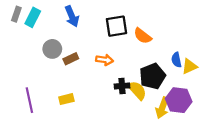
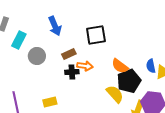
cyan rectangle: (33, 17) -> (19, 40), moved
orange semicircle: (143, 36) -> (120, 66), moved
brown rectangle: (71, 59) -> (69, 54), moved
black cross: (122, 86) -> (72, 72), moved

